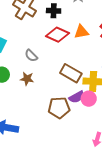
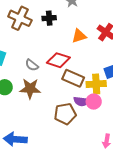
red diamond: (57, 35) -> (58, 60), moved
brown star: (27, 79) -> (30, 89), size x1.5
purple semicircle: (77, 97) -> (82, 101), turned 42

